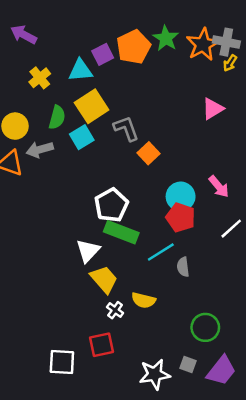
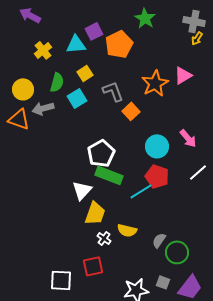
orange star: (203, 44) -> (155, 83), moved
orange pentagon: (134, 47) -> (119, 44), moved
yellow square: (92, 106) -> (85, 73), size x0.6
red pentagon: (181, 217) -> (157, 176), moved
gray semicircle: (183, 267) -> (159, 240), moved, turned 42
yellow trapezoid: (104, 279) -> (95, 213), turned 60

